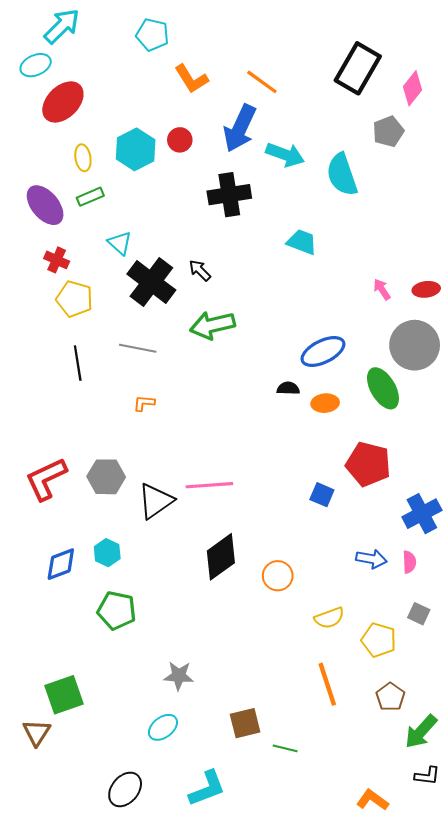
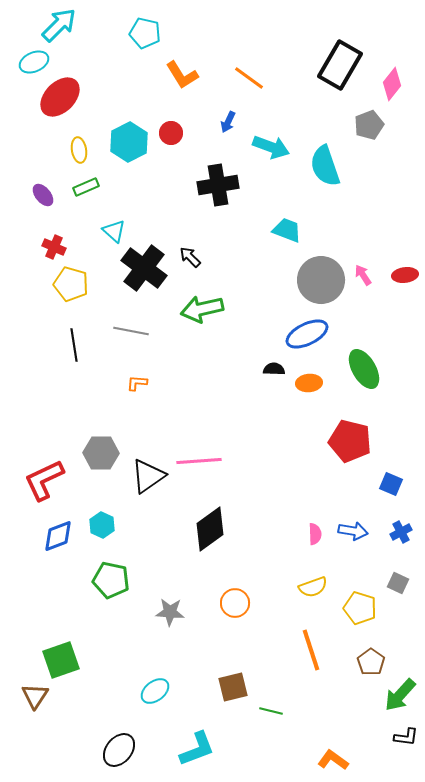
blue arrow: (240, 128) -> (228, 122), size x0.5
purple ellipse: (45, 205) -> (43, 195), size x0.6
gray circle: (415, 345) -> (321, 280), moved
red L-shape: (46, 479) -> (44, 480), moved
blue square: (322, 495) -> (391, 484), moved
blue cross: (422, 514) -> (401, 532), moved, size x0.6
pink semicircle: (409, 562) -> (315, 534), moved
orange circle: (278, 576) -> (235, 603), moved
gray star: (179, 676) -> (170, 612), moved
orange L-shape: (372, 800) -> (333, 760), moved

